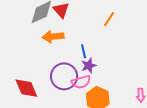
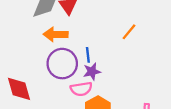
orange line: (109, 19) -> (129, 32), moved
purple circle: (64, 76) -> (62, 64), moved

